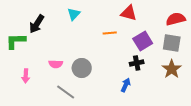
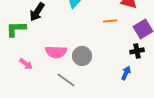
pink semicircle: (56, 64) -> (56, 52), size x1.5
pink arrow: (26, 76) -> (26, 64), turned -56

